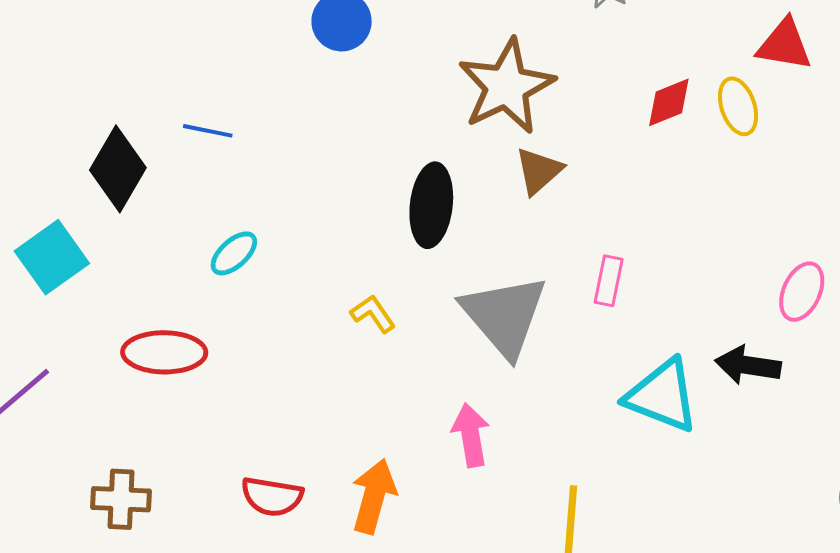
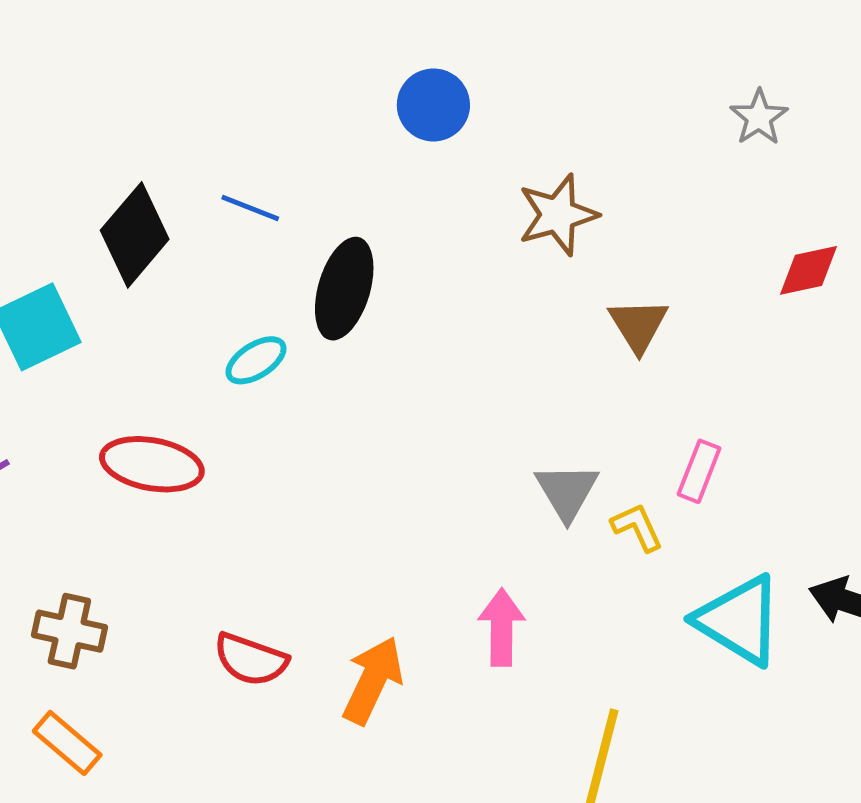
brown star: (506, 86) -> (558, 215), moved, size x0.7
brown triangle: (539, 171) -> (638, 325), turned -30
black ellipse: (431, 205) -> (344, 289), moved
yellow L-shape: (373, 314) -> (637, 527), moved
gray triangle: (504, 316) -> (567, 491), size x0.6

